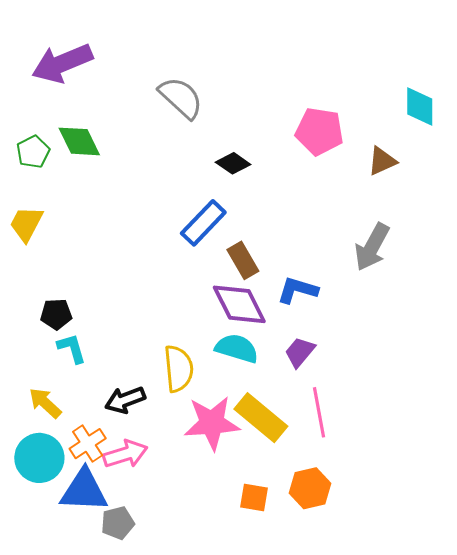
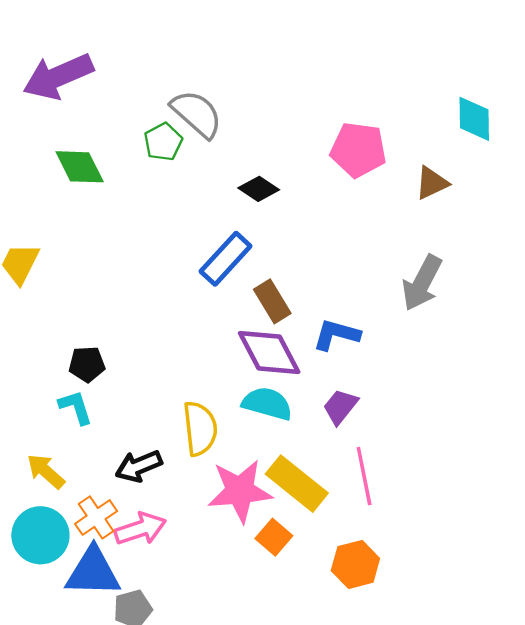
green pentagon: (33, 152) -> (163, 142), moved
black pentagon: (56, 314) -> (87, 364), moved
orange square: (254, 498) -> (274, 537), moved, turned 32

